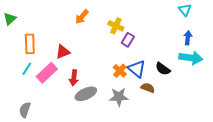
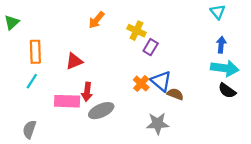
black semicircle: (163, 69) -> (227, 91), moved
pink rectangle: (47, 73) -> (67, 101), moved, turned 45
brown semicircle: (148, 88) -> (175, 94), moved
gray star: (119, 97) -> (158, 124), moved

